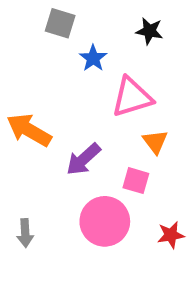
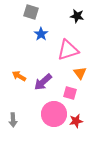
blue star: (93, 58) -> (41, 34), moved
orange arrow: (29, 130) -> (19, 76), moved, size x0.6
red star: (171, 235) -> (76, 121), moved

